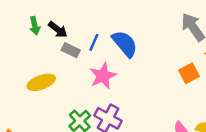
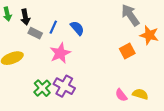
black arrow: (58, 30) -> (25, 17), turned 42
blue semicircle: (125, 44) -> (77, 28), size x0.7

